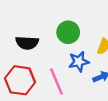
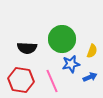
green circle: (68, 32) -> (62, 39), size x1.4

